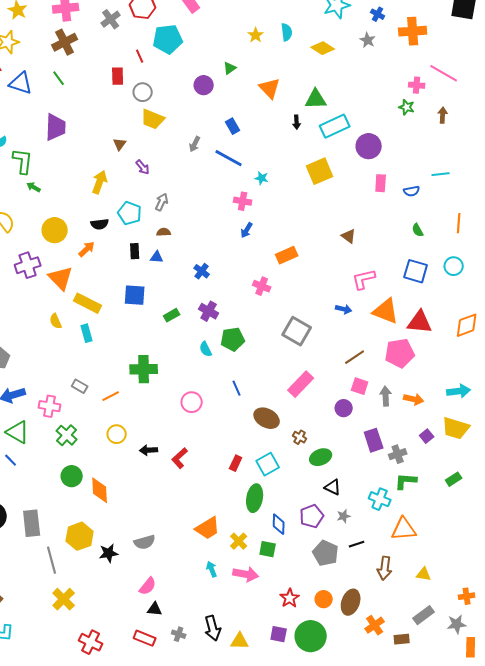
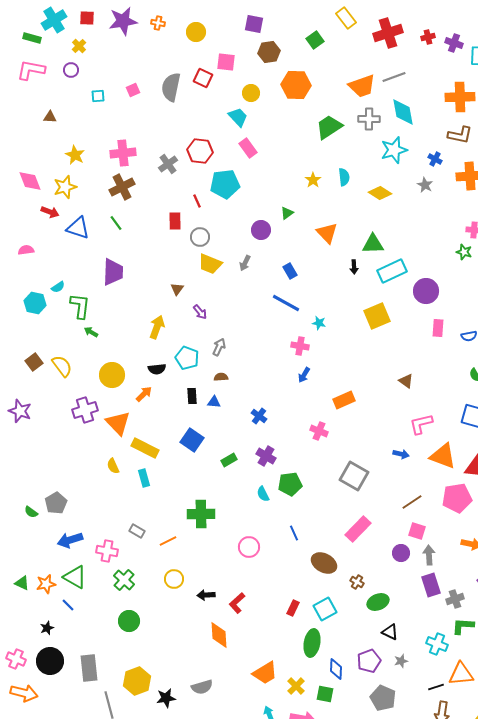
gray arrow: (195, 144) -> (245, 263), moved
blue square: (135, 295) -> (192, 440), turned 30
gray arrow: (386, 396) -> (429, 555), moved
orange diamond: (100, 490) -> (219, 635), moved
black line: (357, 544) -> (436, 687), moved

